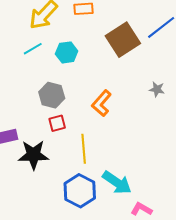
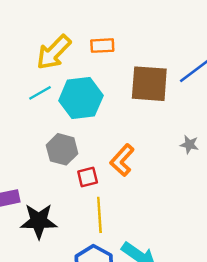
brown square: (123, 40) -> (149, 84), turned 36
cyan hexagon: (67, 52) -> (81, 98), size x1.6
red square: (57, 123) -> (88, 177), moved

